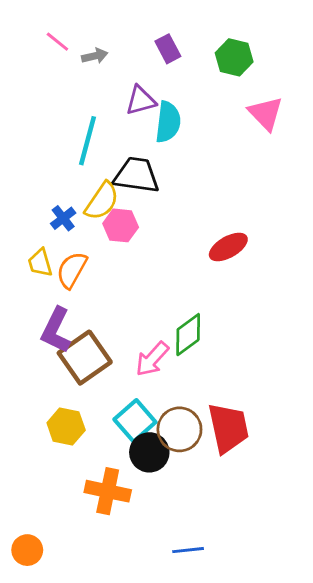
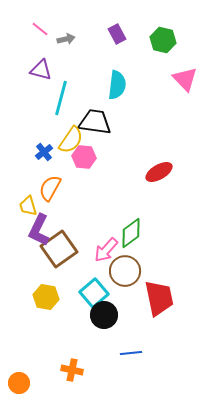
purple triangle: (141, 100) -> (41, 70), moved, turned 30
yellow trapezoid: (40, 263) -> (28, 206), moved
brown circle: (179, 429) -> (125, 271), moved
orange cross: (108, 491) -> (72, 370), moved, size x0.7
blue line: (188, 550) -> (131, 353), moved

